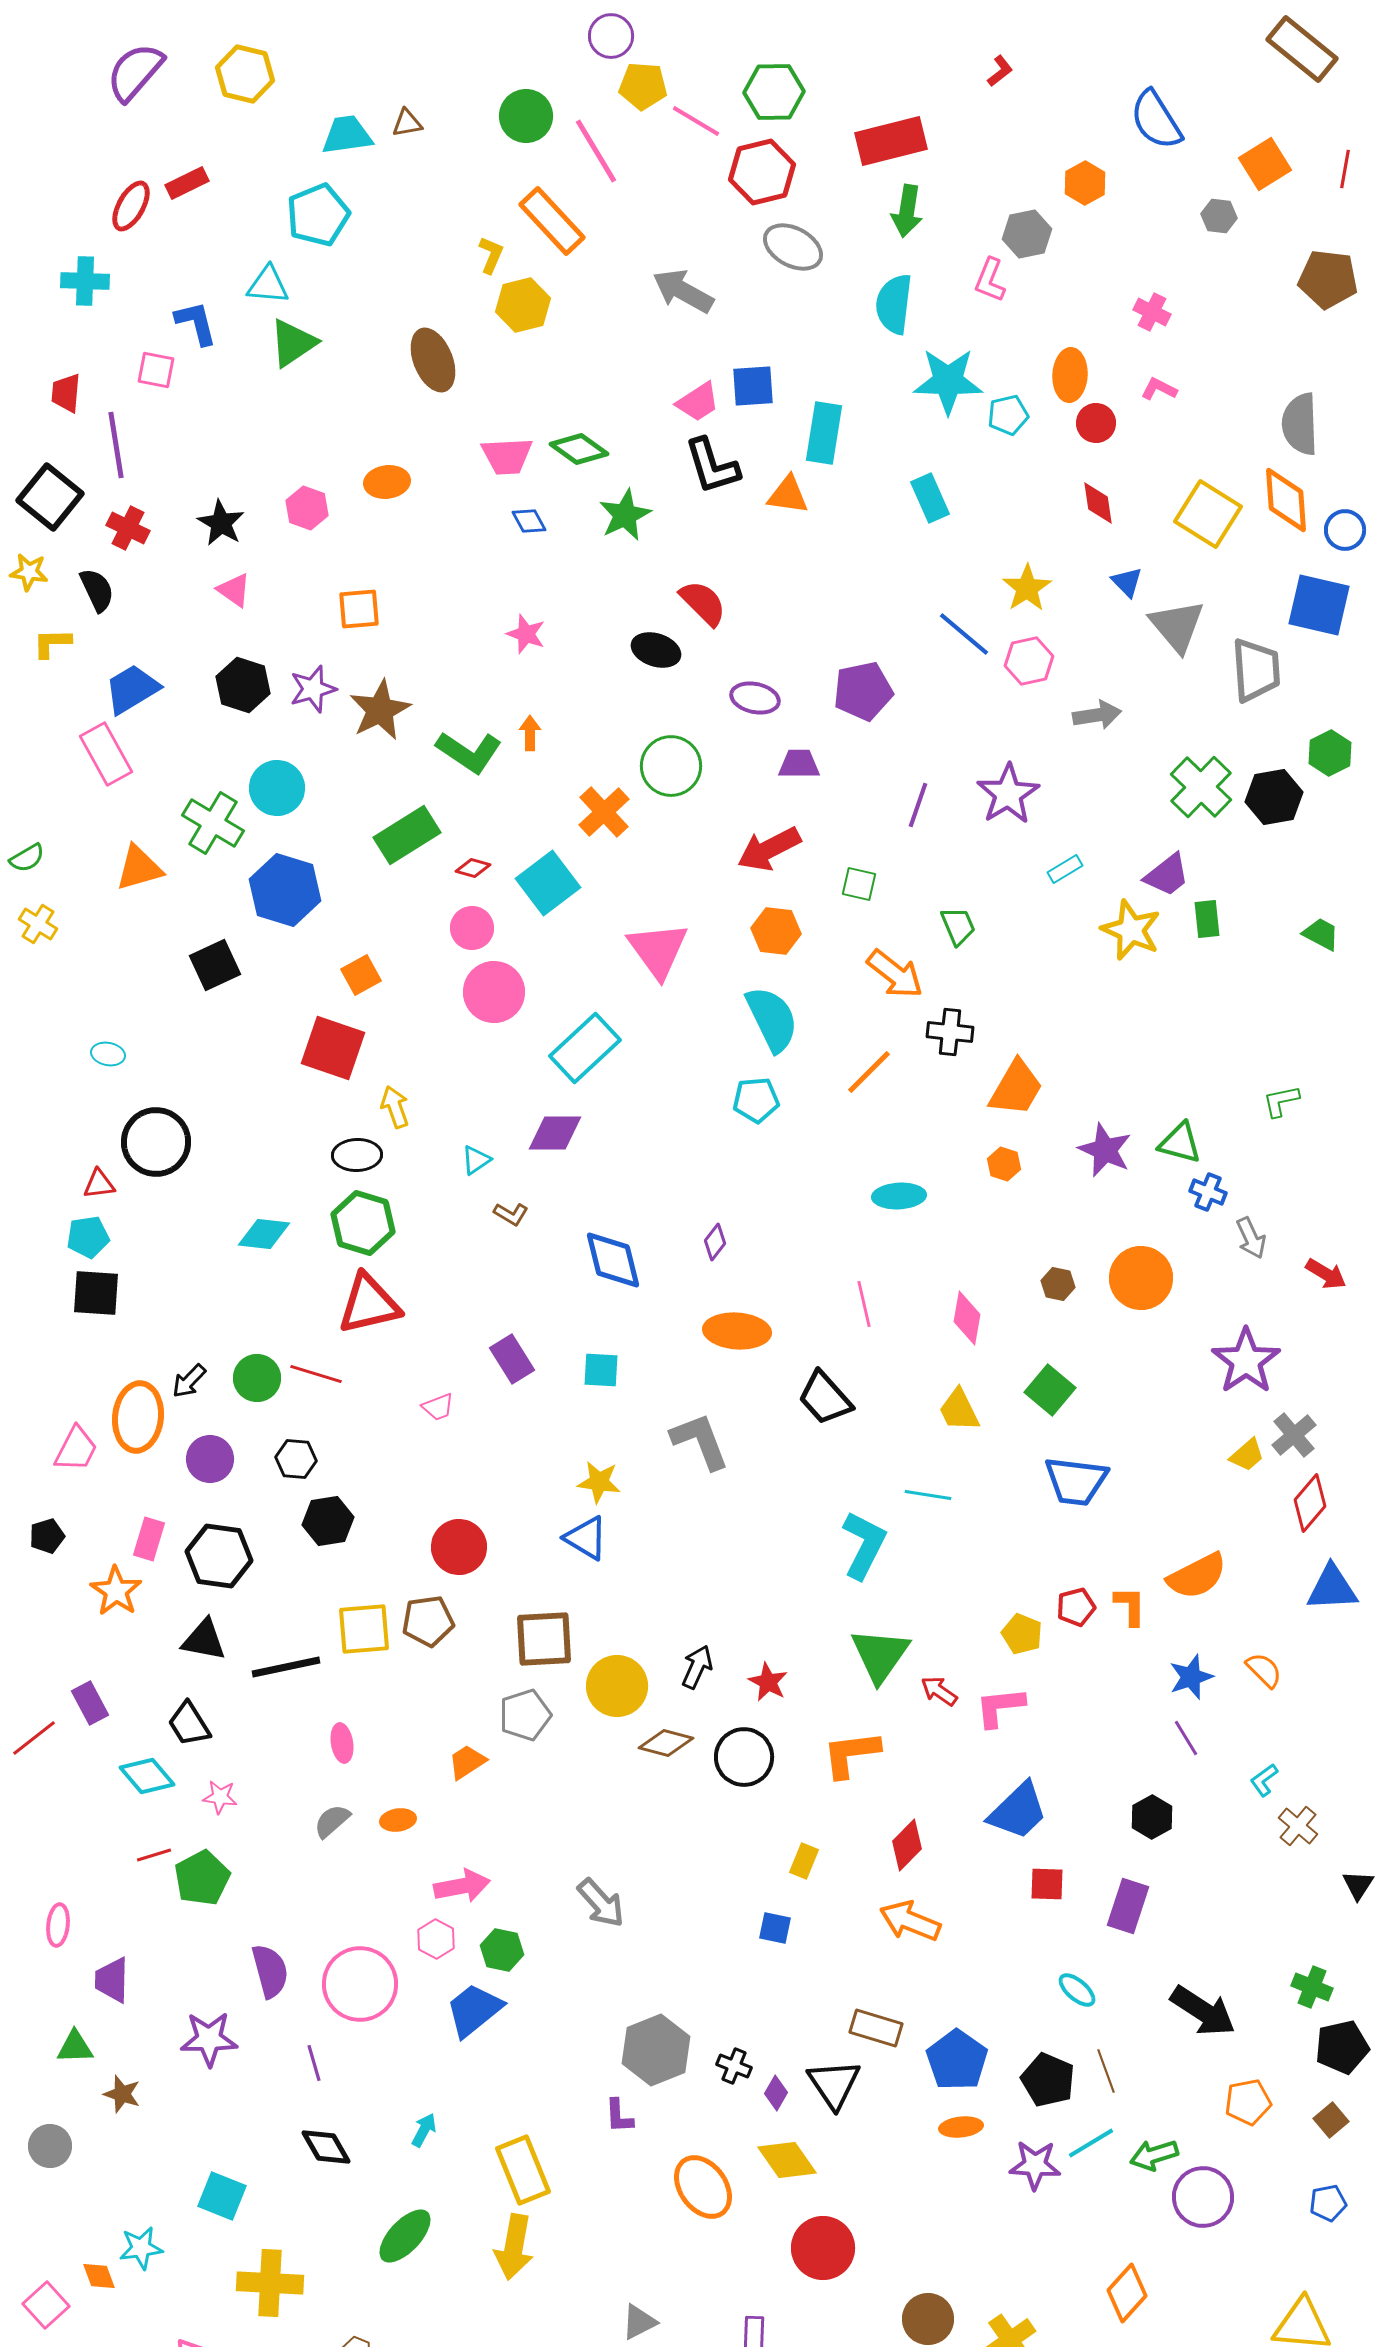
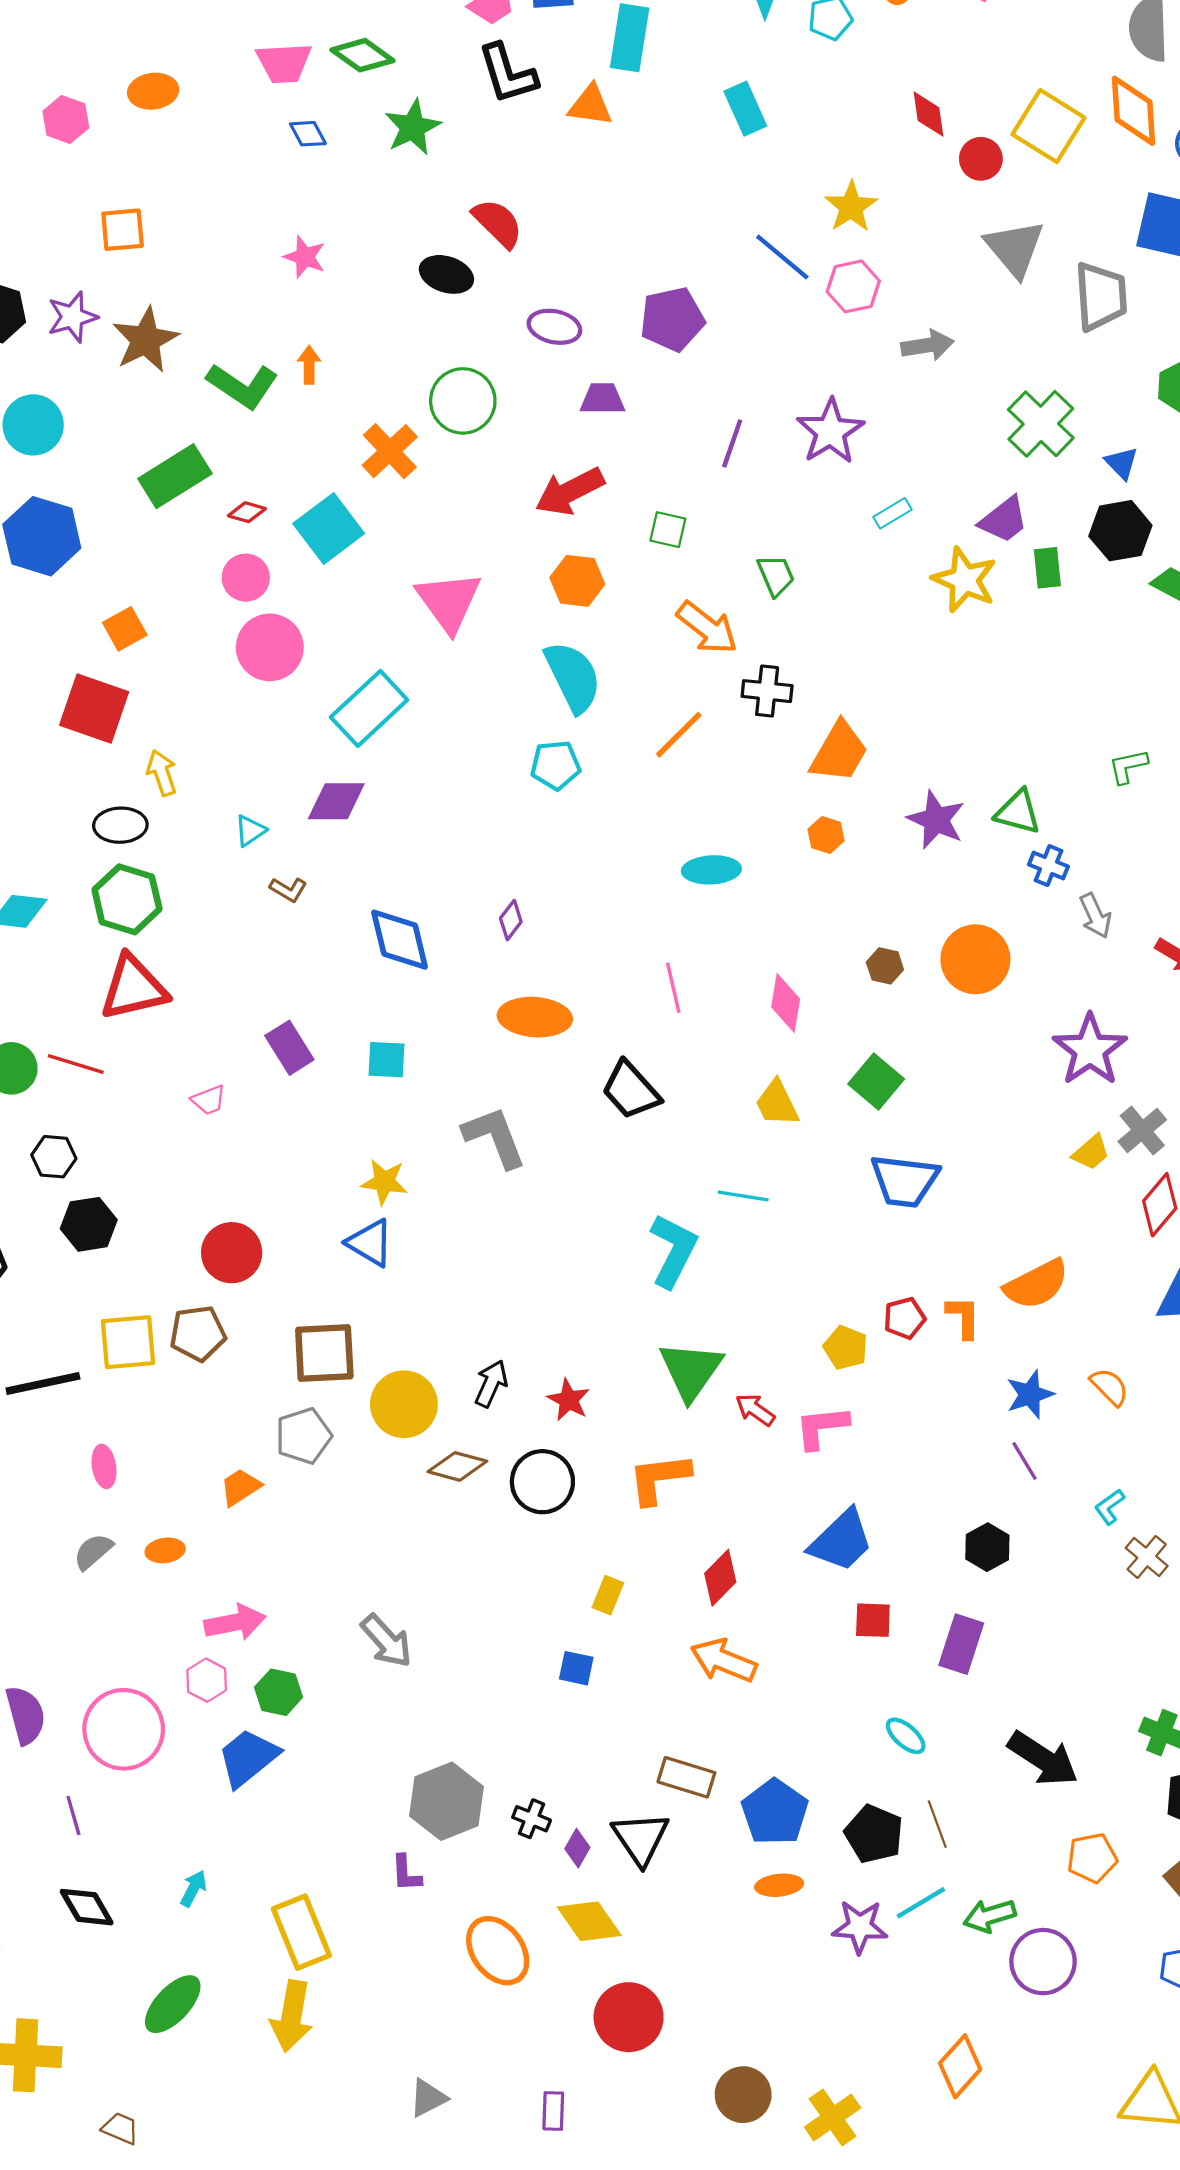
red circle: (1096, 423) -> (981, 159), moved
blue triangle: (1127, 582) -> (1122, 463), moved
black hexagon: (1274, 797) -> (1120, 531), moved

